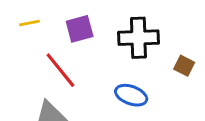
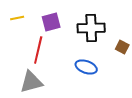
red line: (60, 70) -> (38, 50), turned 52

